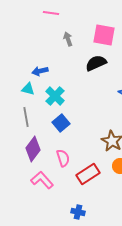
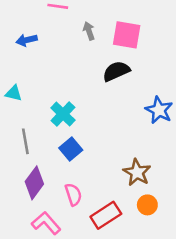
gray arrow: (68, 39) -> (89, 31), moved
blue arrow: (40, 71) -> (27, 40), moved
cyan triangle: (28, 89) -> (14, 93), moved

